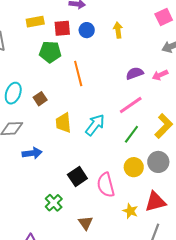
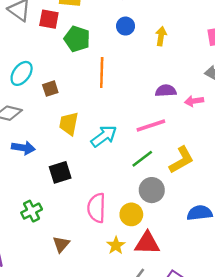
red square: (62, 28) -> (49, 19), moved
gray circle: (158, 162) -> (152, 190), moved
yellow circle: (134, 167) -> (131, 214), moved
black square: (77, 176) -> (60, 172), moved

